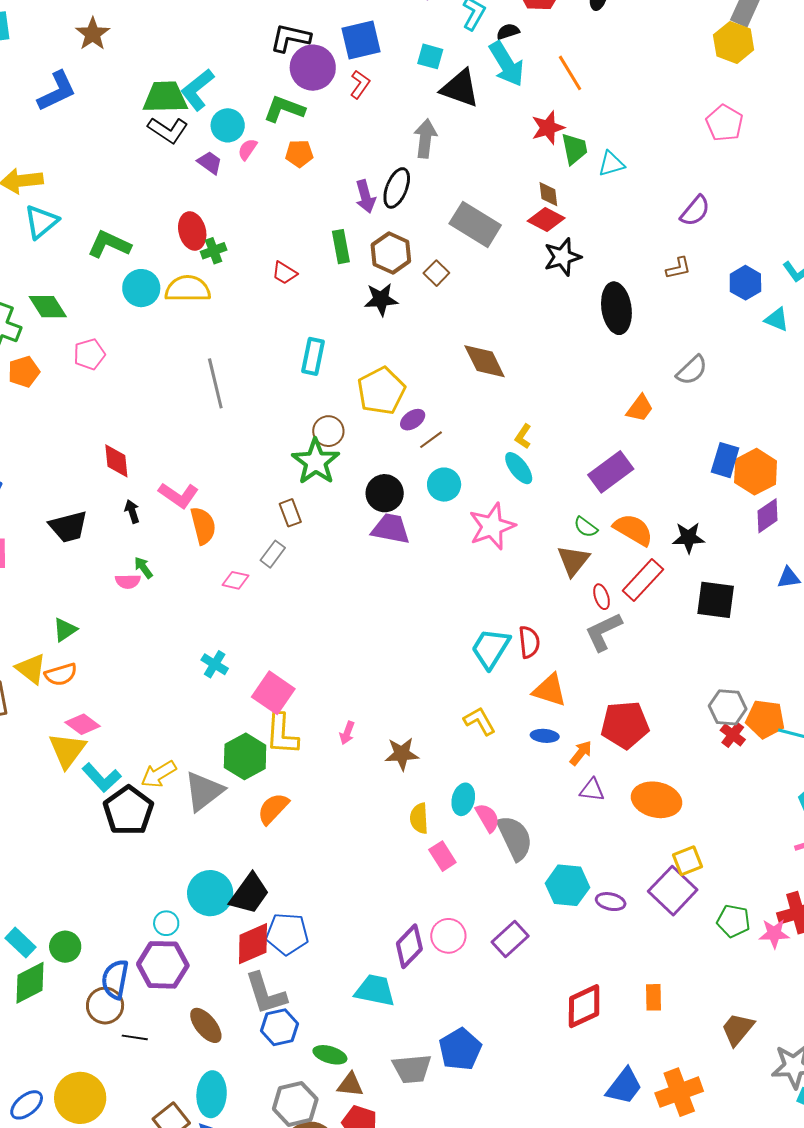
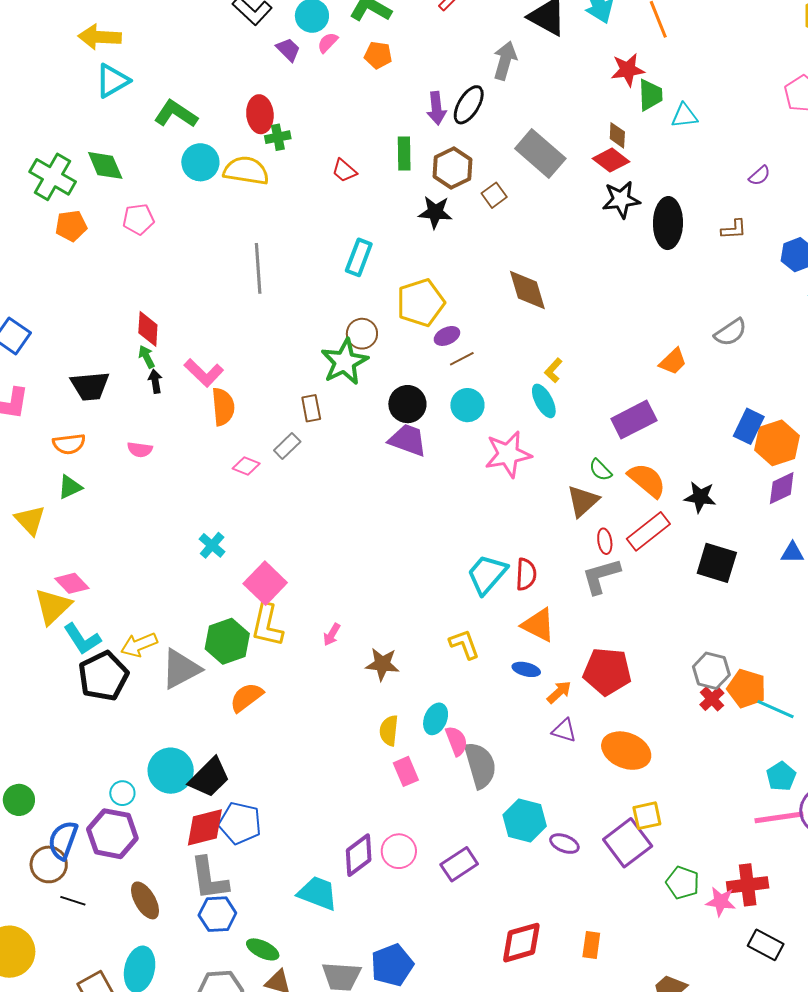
purple semicircle: (695, 211) -> (759, 176), size x0.7
black ellipse: (616, 308) -> (668, 223), moved
green arrow: (143, 568) -> (147, 357), moved
orange semicircle: (61, 674) -> (69, 444), moved

